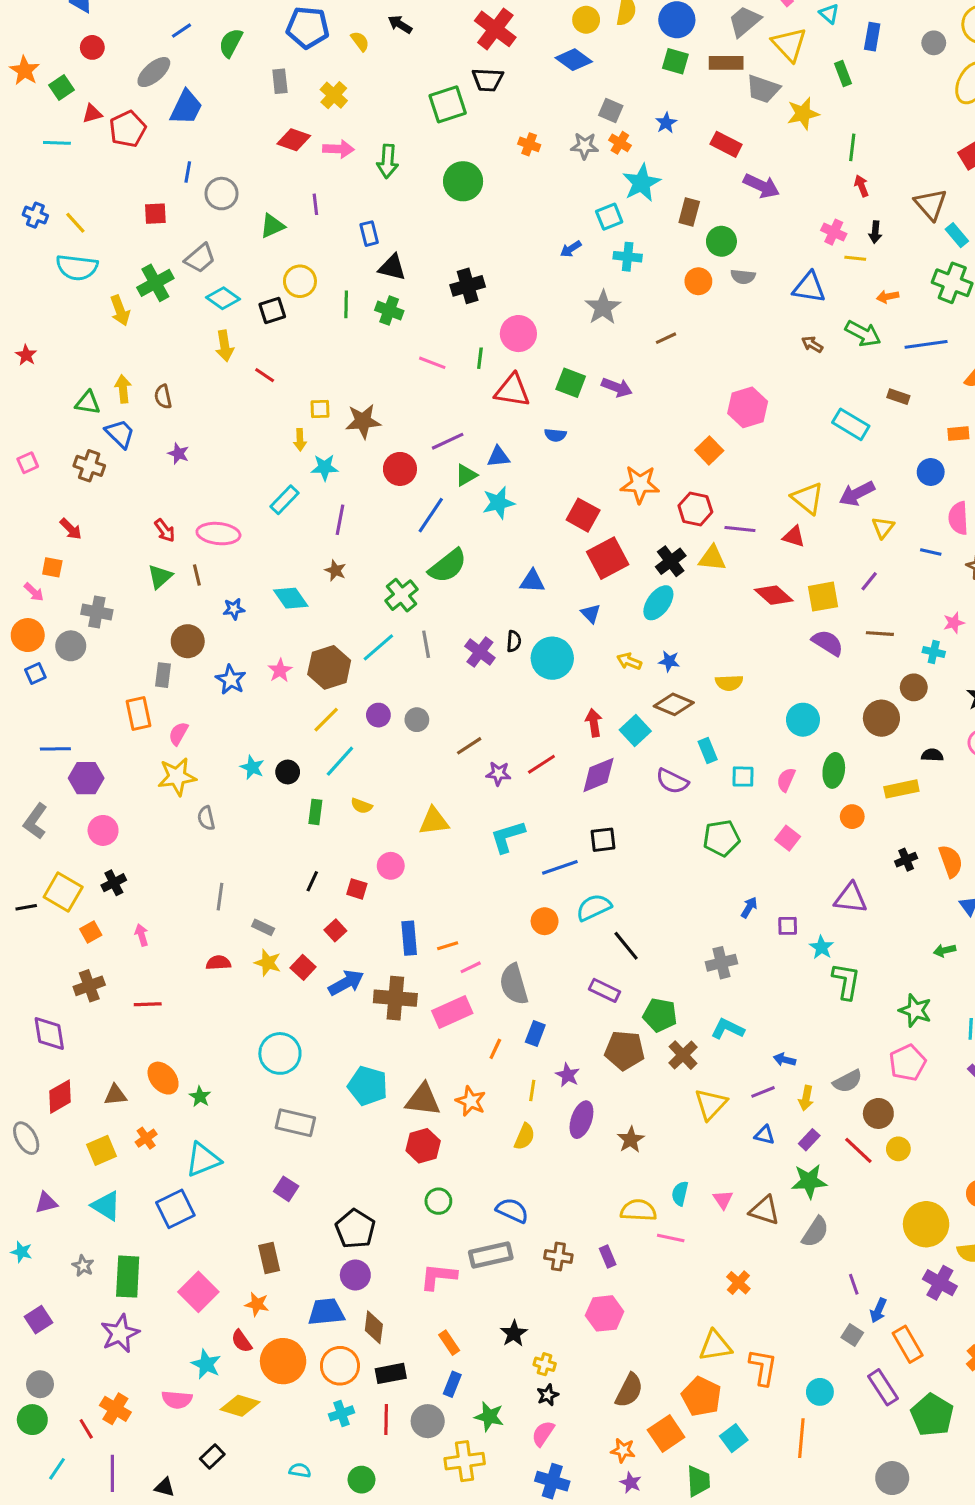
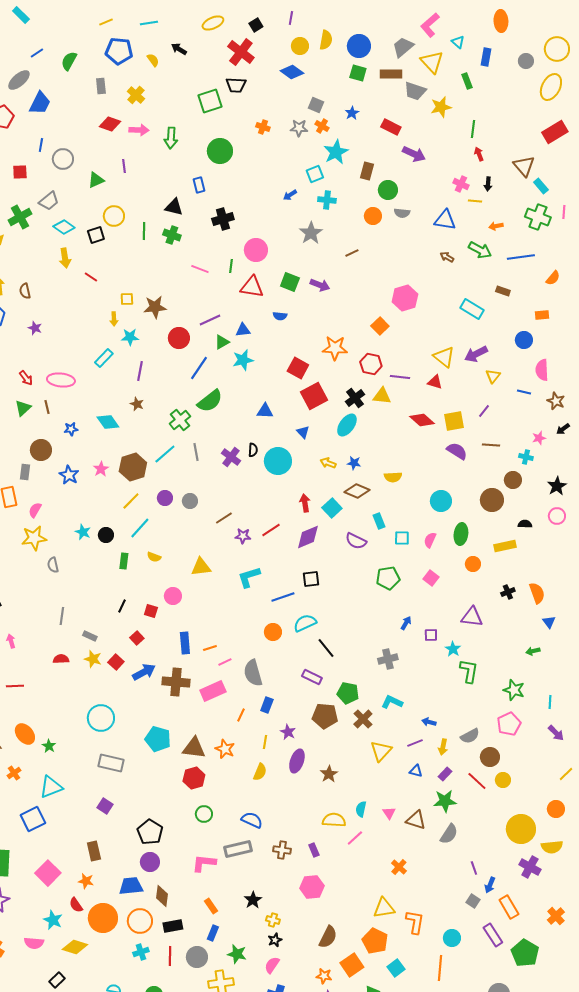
blue rectangle: (369, 234) -> (199, 185), moved
pink line: (671, 1238) -> (355, 838), turned -54

